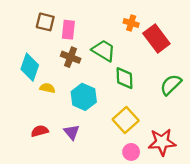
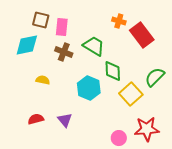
cyan diamond: (30, 67) -> (27, 45), moved, turned 60
cyan hexagon: (84, 97) -> (89, 88), moved
yellow square: (126, 120) -> (131, 94), moved

